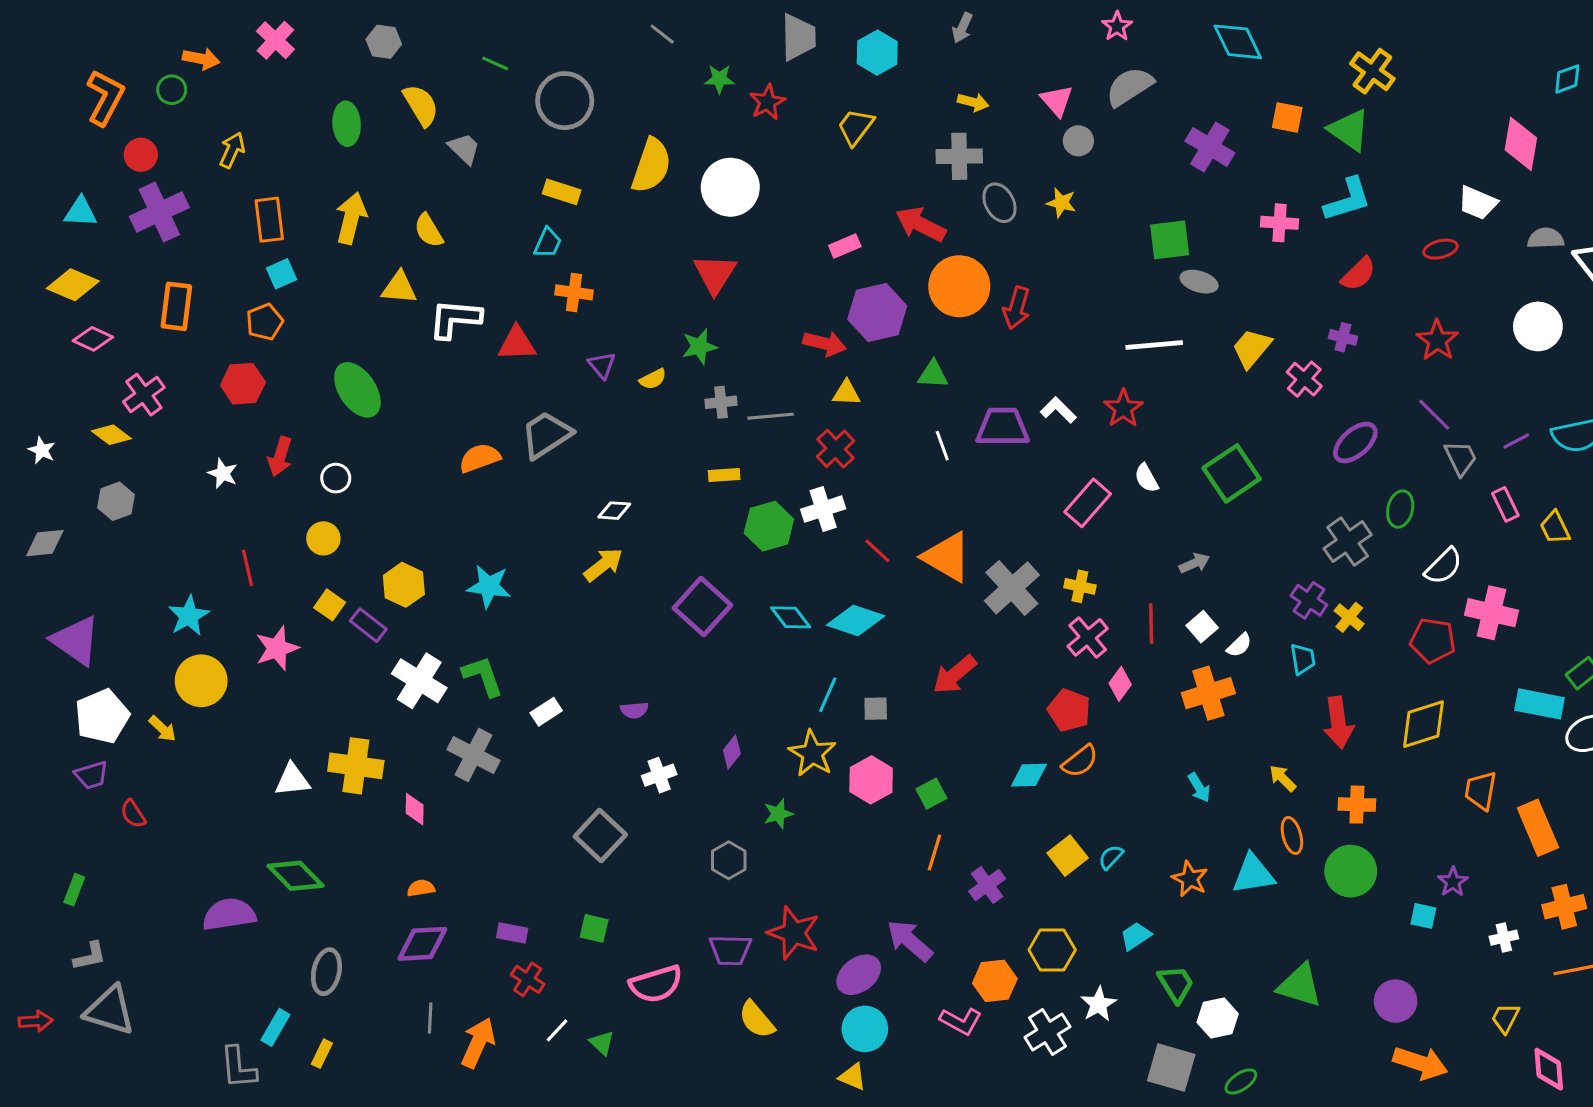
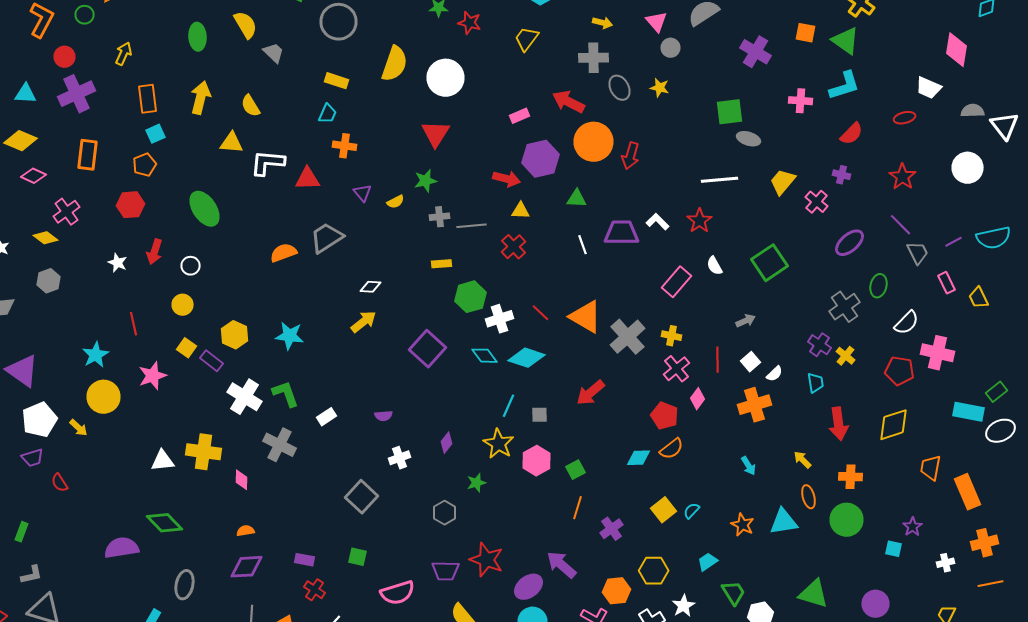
red star: (767, 102) -> (470, 23), turned -30
white cross: (823, 509) -> (500, 319), moved

